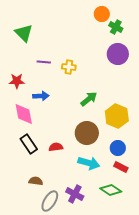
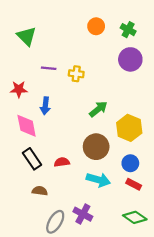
orange circle: (102, 14) -> (96, 26), moved
blue arrow: (41, 96) -> (45, 106), turned 98
brown semicircle: (36, 181) -> (40, 191), moved
green diamond: (111, 190) -> (135, 217), moved

